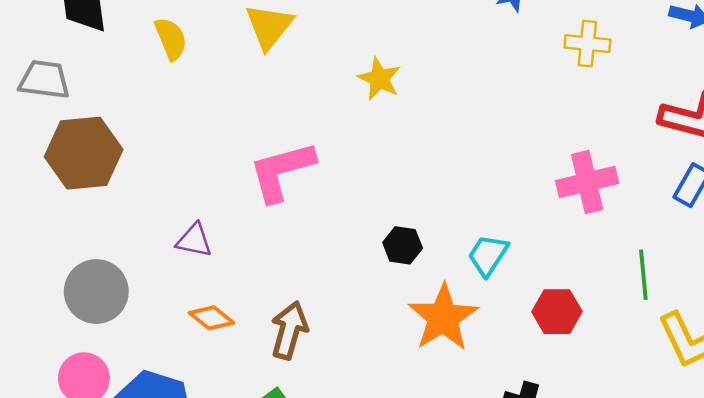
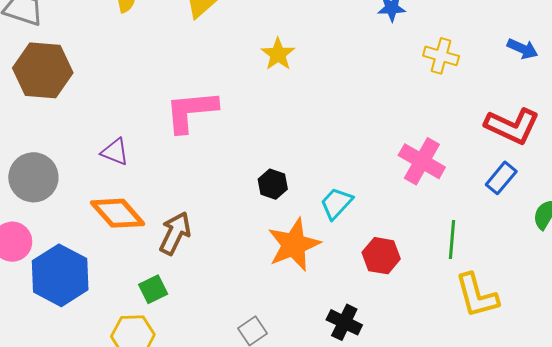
pink cross: (587, 182) -> (422, 161), turned 33
orange diamond: (212, 318) -> (118, 213), size x1.6

